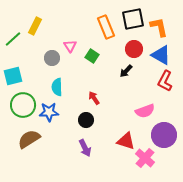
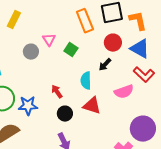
red L-shape: (165, 81) -> (144, 75), turned -75
cyan semicircle: (57, 87) -> (86, 81), moved
red arrow: (94, 98) -> (57, 92), moved
pink semicircle: (145, 111) -> (124, 92), moved
red triangle: (126, 141) -> (92, 106), moved

